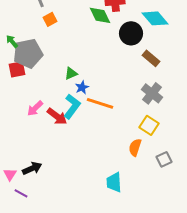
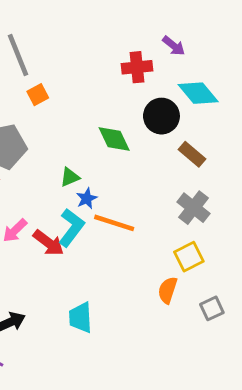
green diamond: (100, 15) -> (114, 139), moved
yellow square: (149, 125) -> (189, 257), turned 30
cyan trapezoid: (114, 182) -> (81, 318), moved

